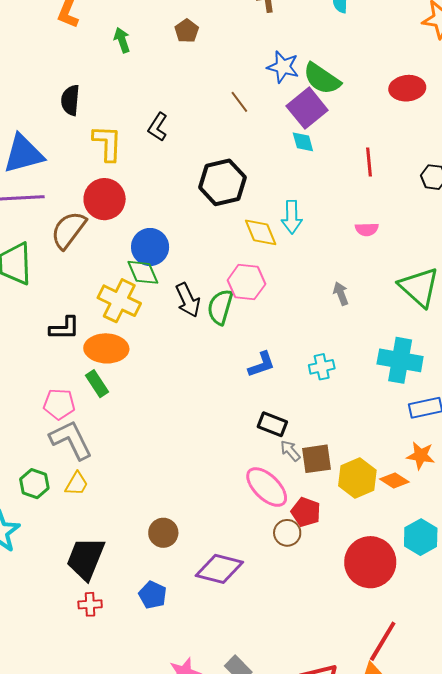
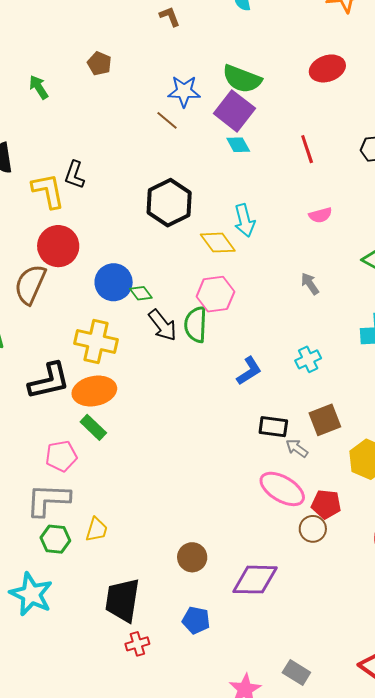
blue star: (283, 67) -> (184, 91), moved
black L-shape: (158, 127) -> (75, 175), moved
green diamond: (143, 272) -> (141, 293), moved, size x0.7
black L-shape: (64, 328) -> (49, 381), size x1.4
gray L-shape: (71, 440) -> (48, 500), moved, turned -48
brown square: (316, 459) -> (325, 420), moved

